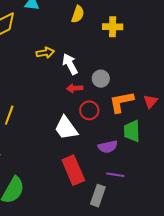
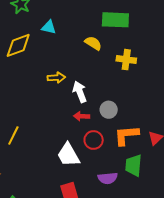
yellow semicircle: (78, 14) -> (93, 43), turned -84

